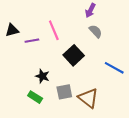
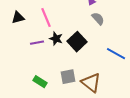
pink line: (54, 30) -> (46, 18), moved
purple line: (32, 41) -> (37, 43), moved
black star: (42, 76) -> (56, 39), moved

